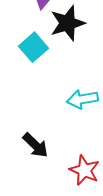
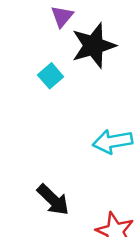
cyan square: (33, 47) -> (51, 76), size x0.7

